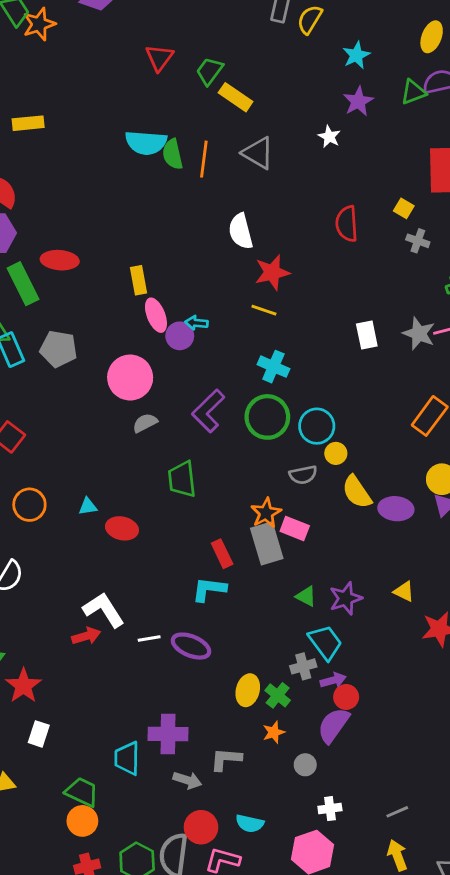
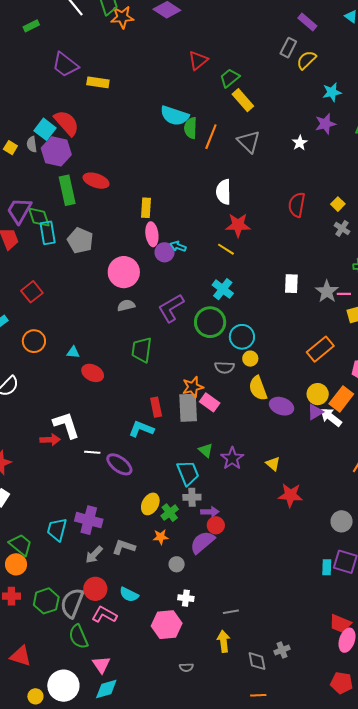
purple star: (346, 598) -> (232, 458), turned -30
cyan trapezoid: (325, 642) -> (188, 473), moved
gray arrow: (187, 780) -> (94, 555), turned 102

